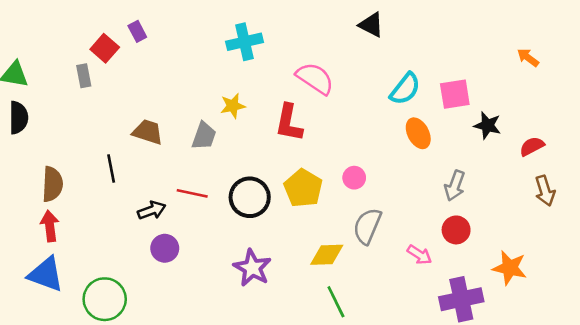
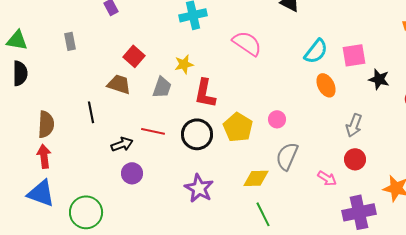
red square: (105, 48) -> (134, 56), moved
red L-shape: (289, 123) -> (205, 93), moved

